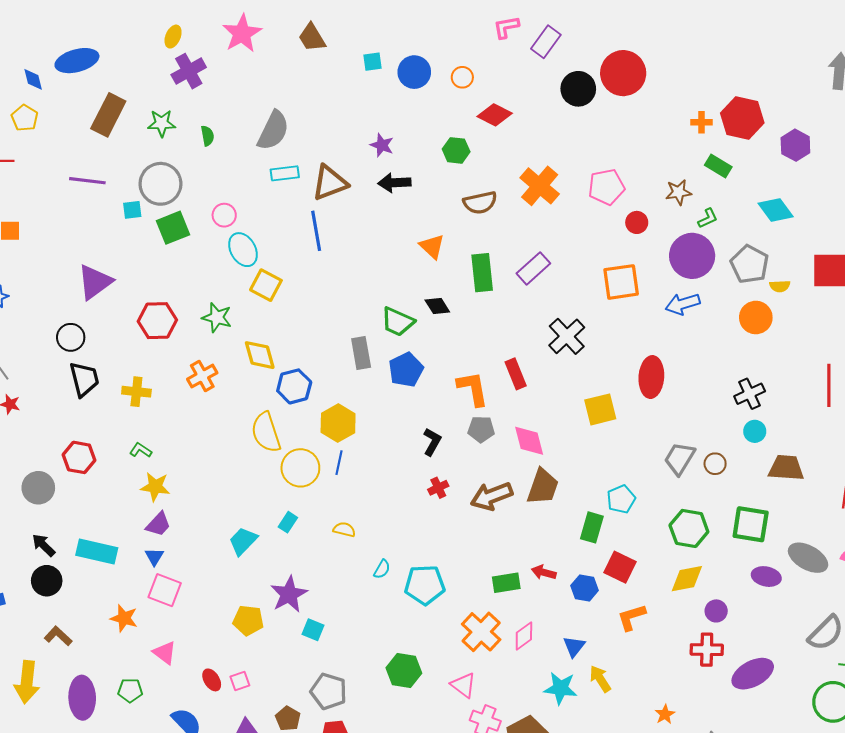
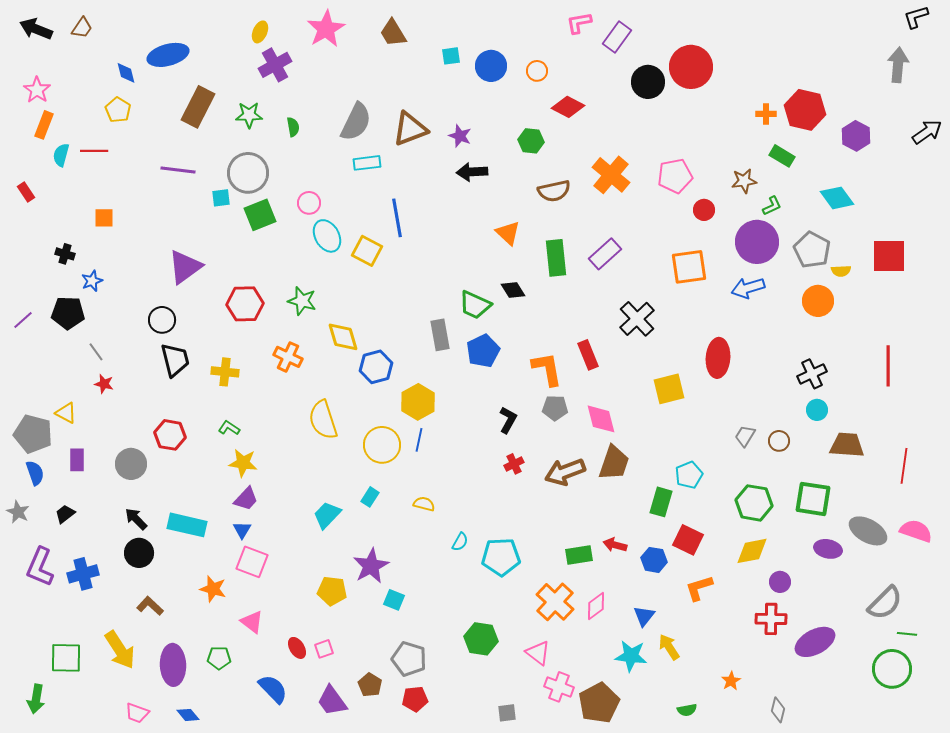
brown triangle: (330, 183) -> (410, 129), moved
yellow square: (266, 285) -> (367, 251), moved
orange cross: (202, 376) -> (288, 357), turned -36
yellow semicircle: (266, 432) -> (323, 420), moved
gray trapezoid: (680, 458) -> (745, 436), size x0.7
yellow arrow: (27, 682) -> (120, 650), turned -39

